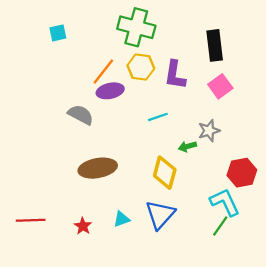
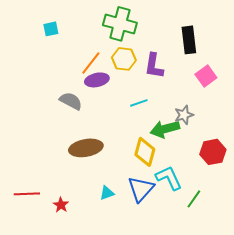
pink square: (220, 86) -> (206, 76), moved
green arrow: (187, 146) -> (165, 129), size x1.8
cyan L-shape: (225, 202) -> (169, 178), moved
red star: (83, 226) -> (61, 205), moved

